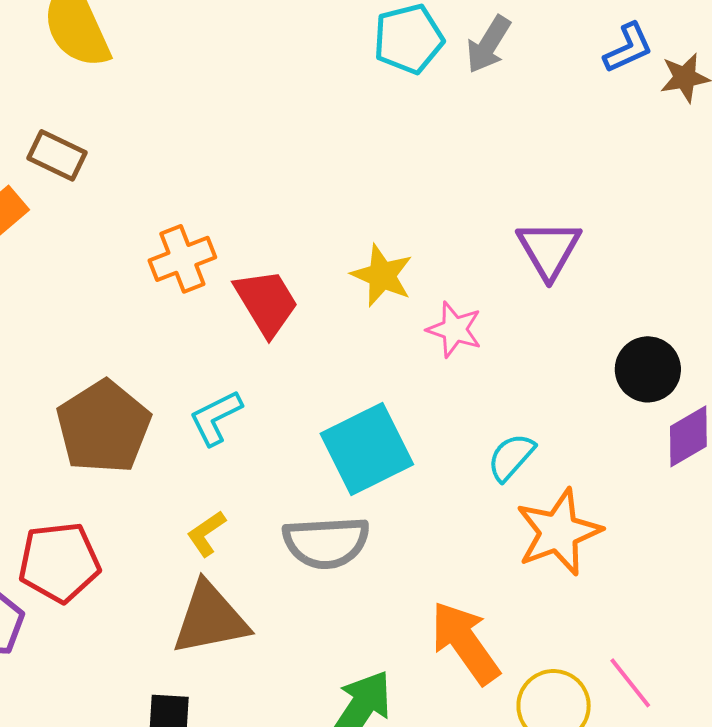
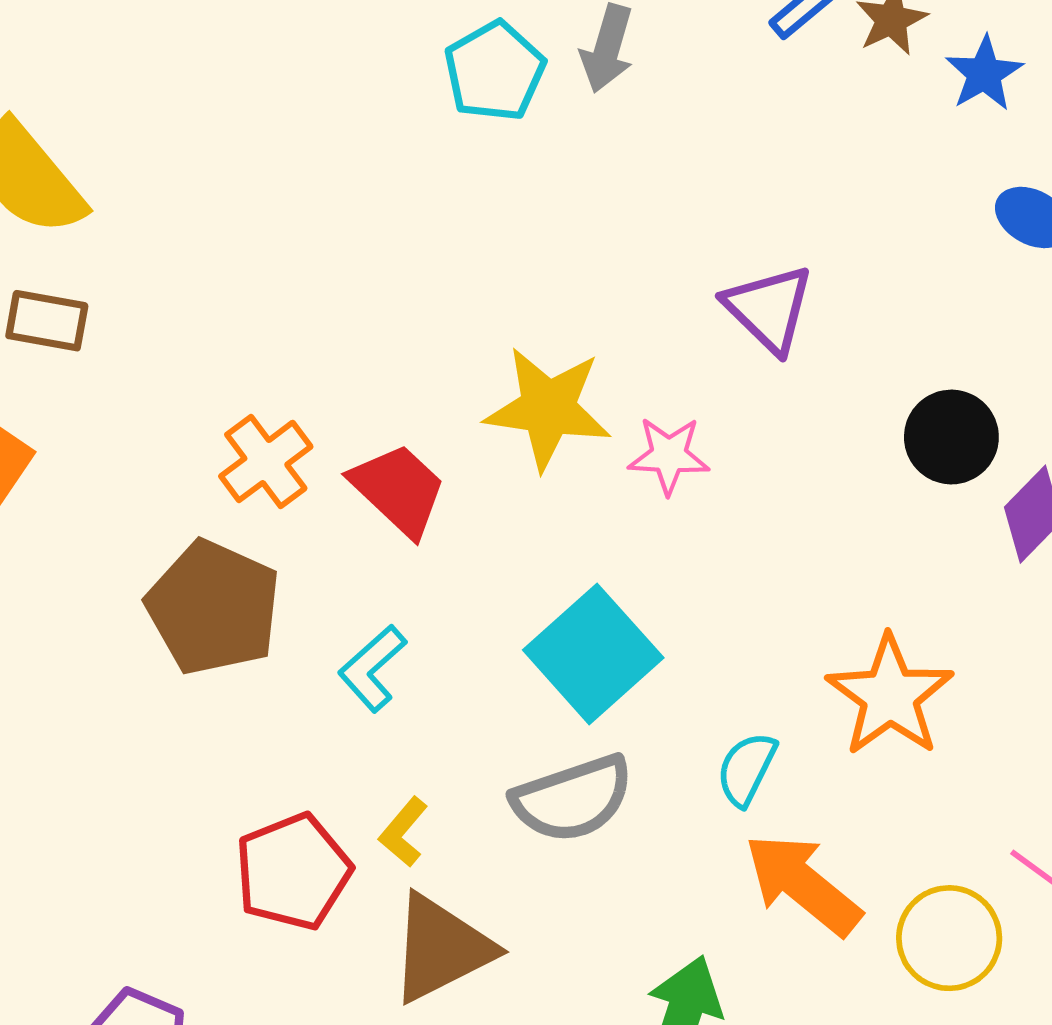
brown rectangle: (57, 155) -> (47, 321), moved
yellow star: (382, 275) -> (548, 408), size x1.4
brown pentagon: (103, 427) -> (213, 608), moved
cyan semicircle: (511, 457) -> (746, 769), moved
red pentagon: (59, 562) -> (293, 872), moved

